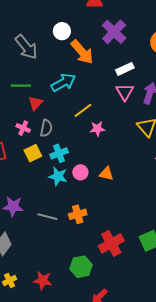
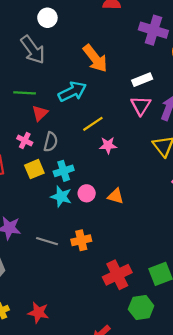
white circle: (62, 31) -> (47, 18), moved
purple cross: (114, 32) -> (153, 30), moved, turned -30
green hexagon: (81, 267) -> (141, 307), moved

